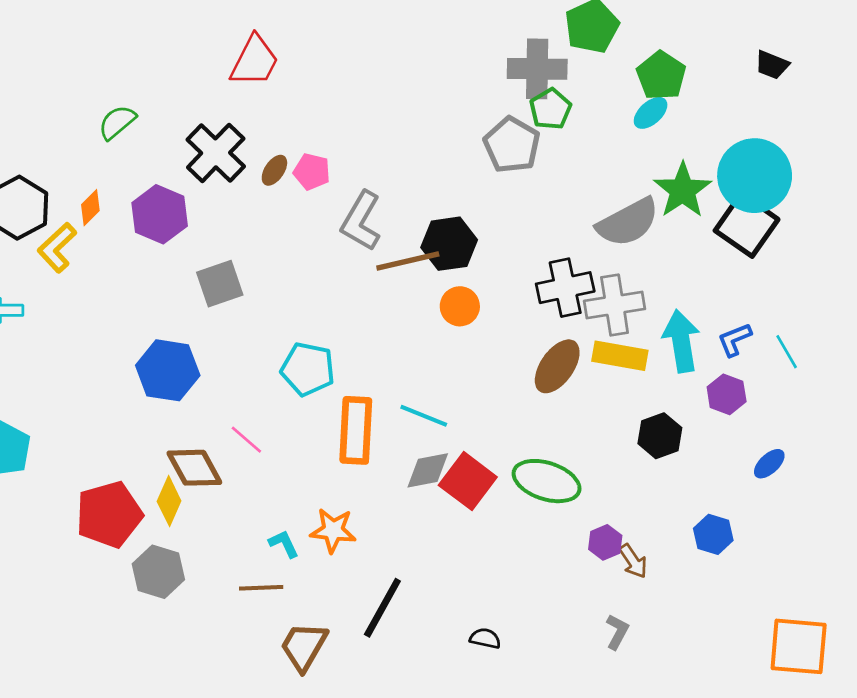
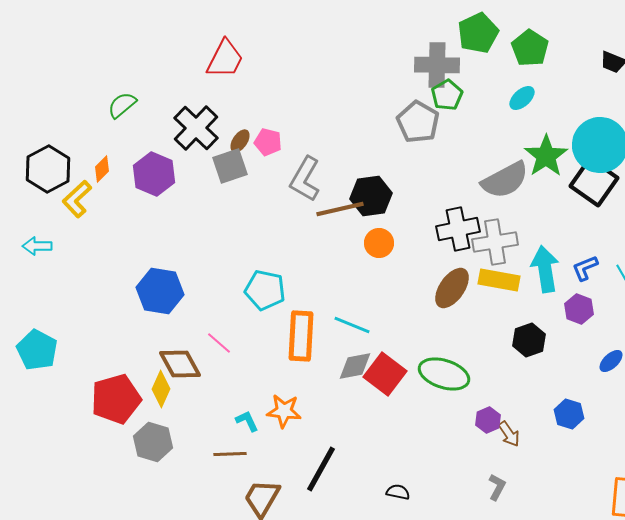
green pentagon: (661, 76) -> (530, 48), moved
gray square: (220, 284) -> (230, 166), moved

